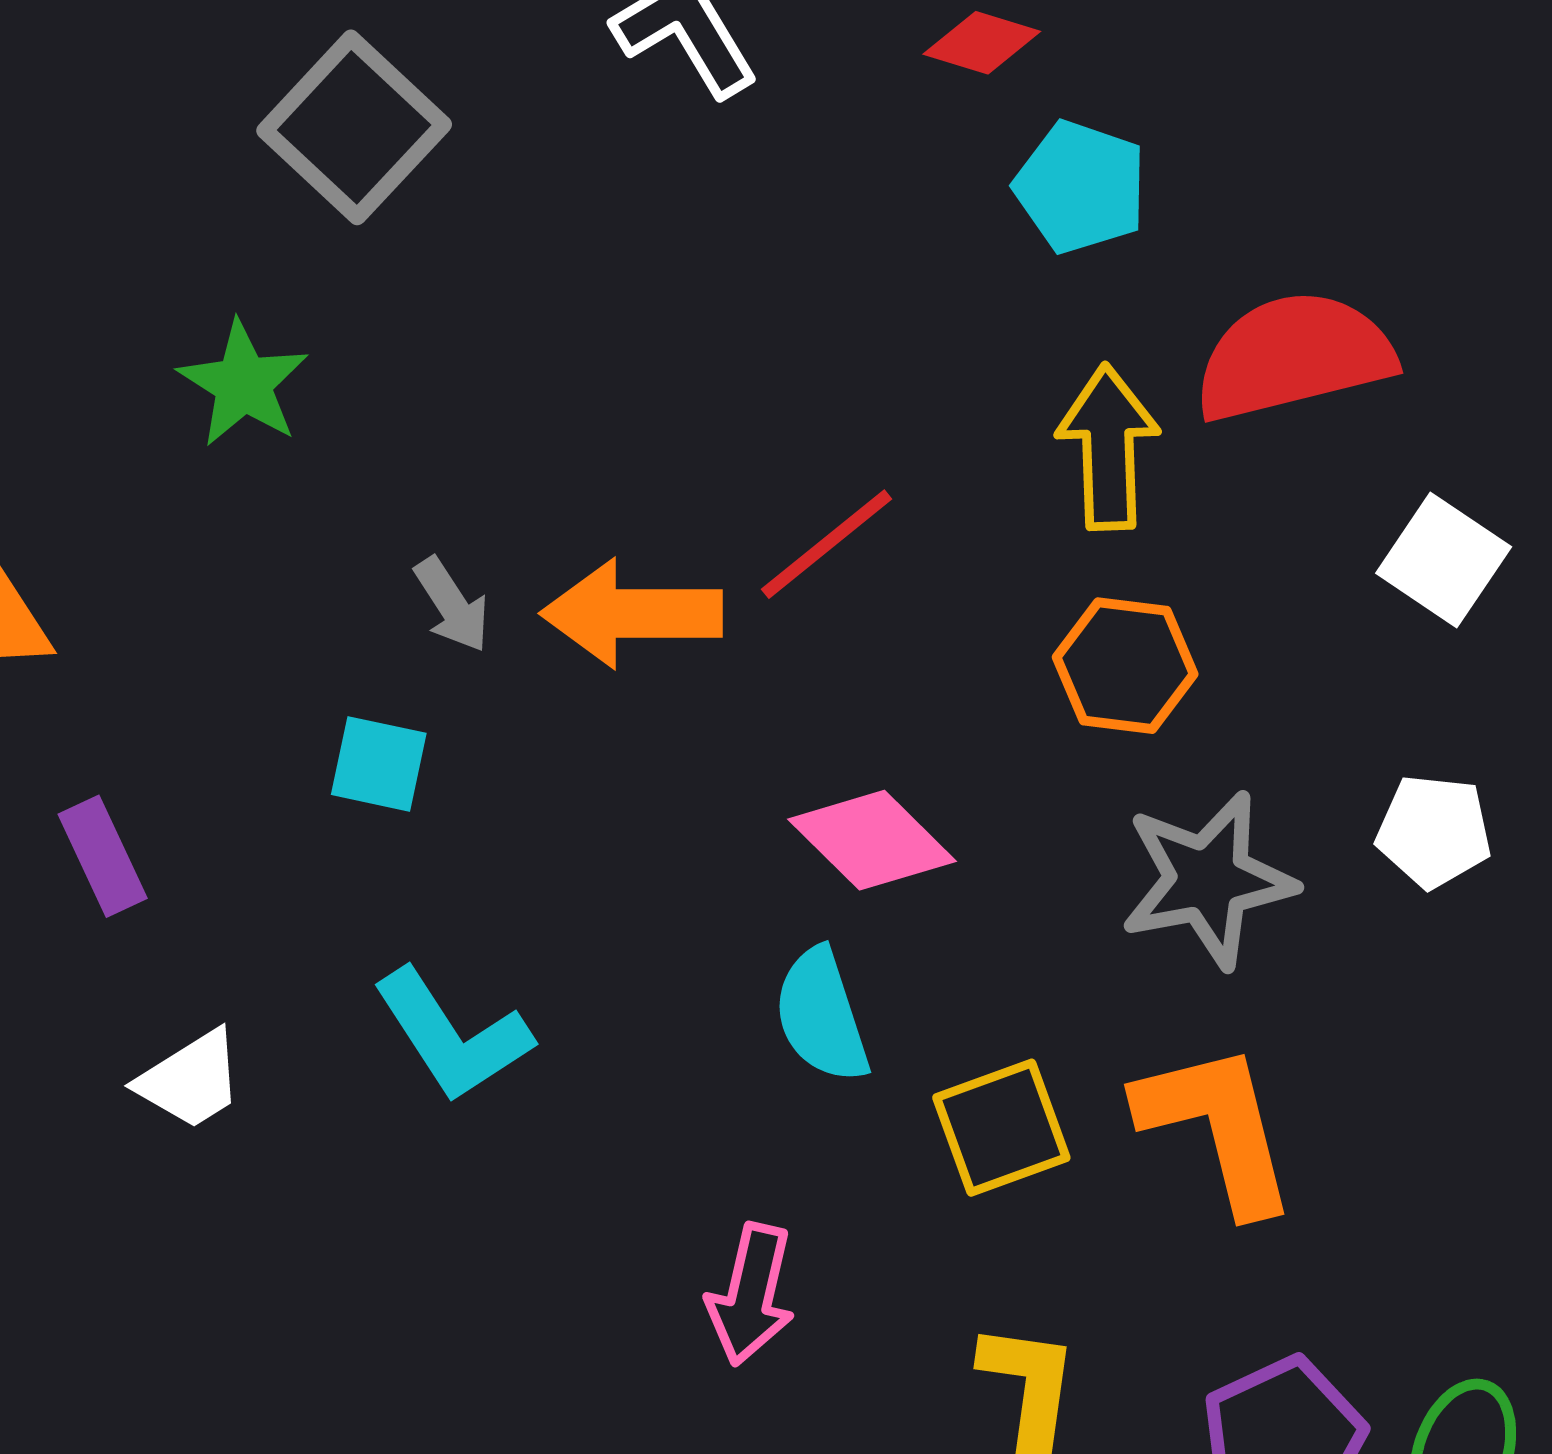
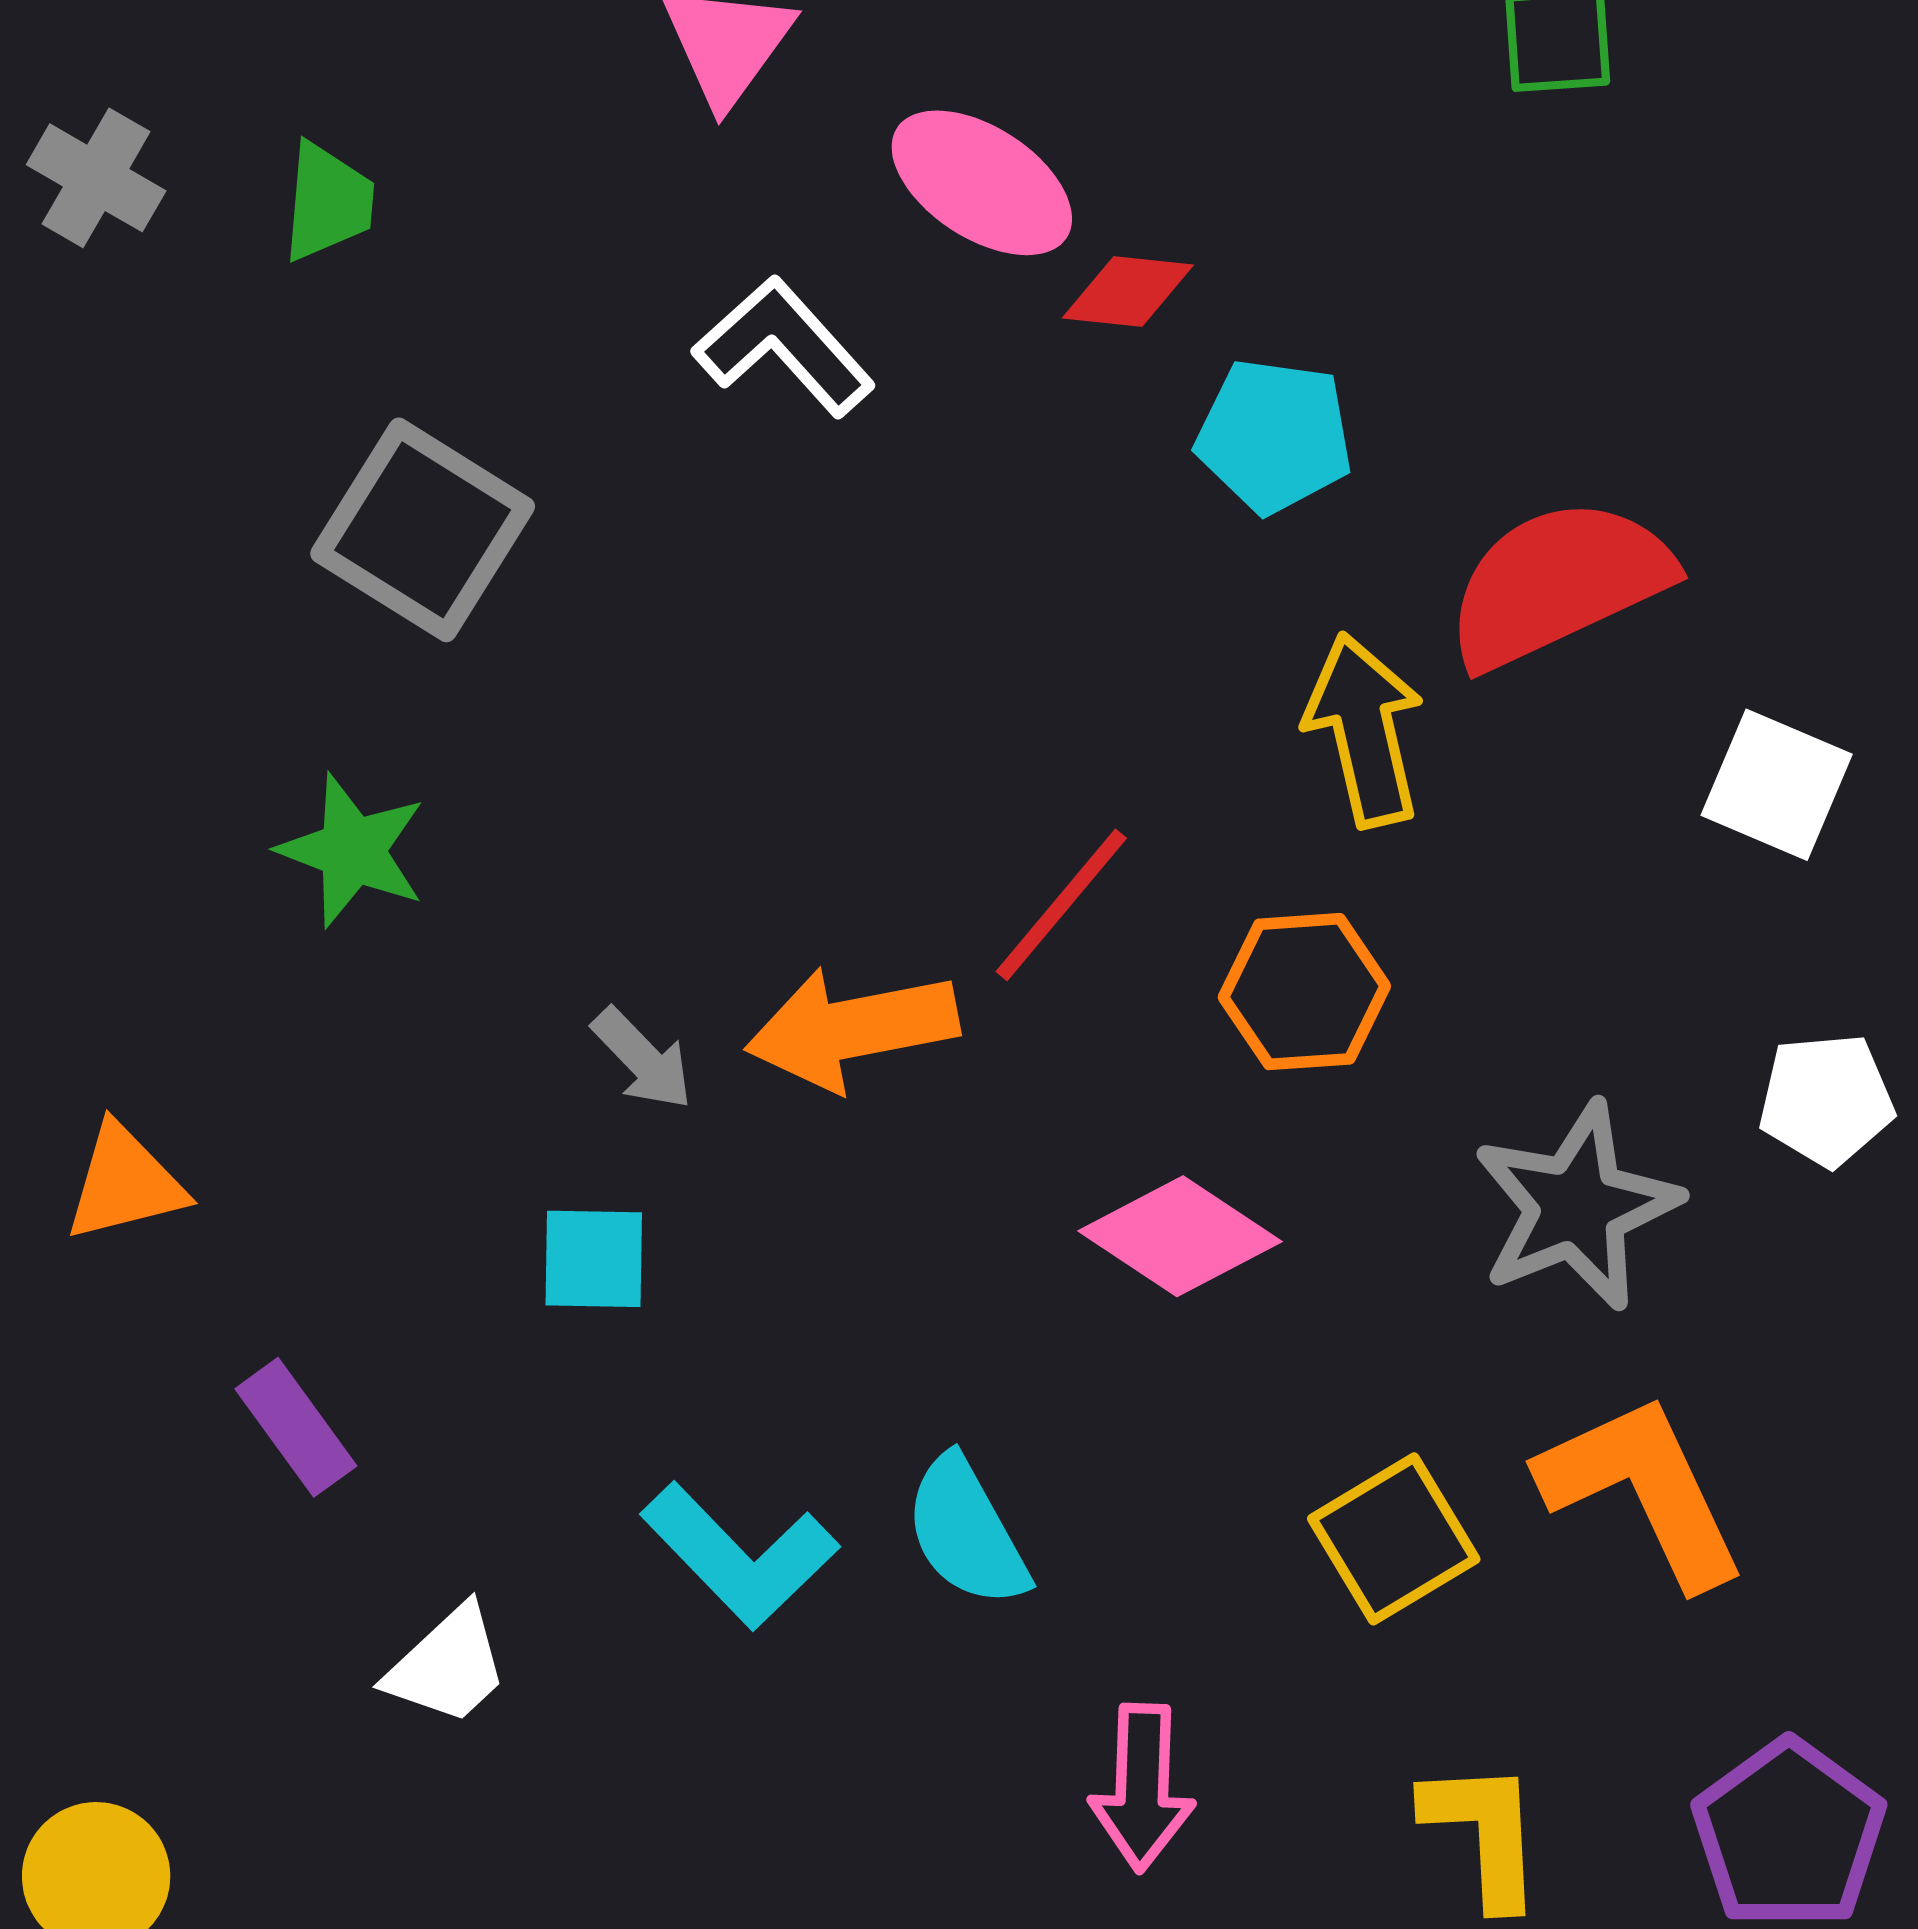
orange hexagon: (1125, 666) -> (1304, 992), moved
cyan semicircle: (821, 1016) -> (966, 1532), moved

